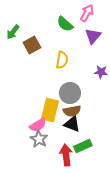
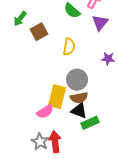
gray star: (39, 139) -> (40, 142), moved
green rectangle: (83, 146) -> (90, 123), moved
red arrow: (66, 155) -> (55, 142), moved

